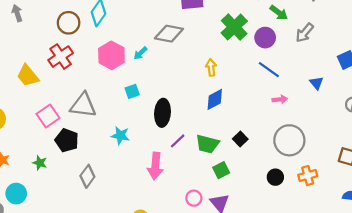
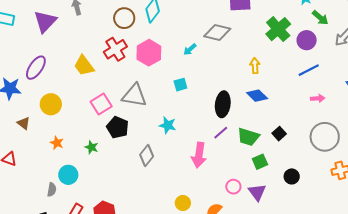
pink hexagon: (111, 55) -> (149, 53), moved
blue line: (269, 70) -> (309, 70), turned -65
blue diamond: (215, 99) -> (257, 96), turned 70
black ellipse: (162, 113) -> (223, 104), moved
gray diamond: (87, 176) -> (147, 156), moved
black circle: (275, 177) -> (292, 176), moved

